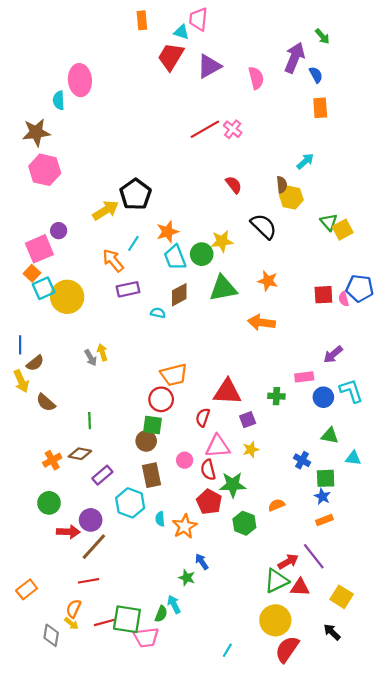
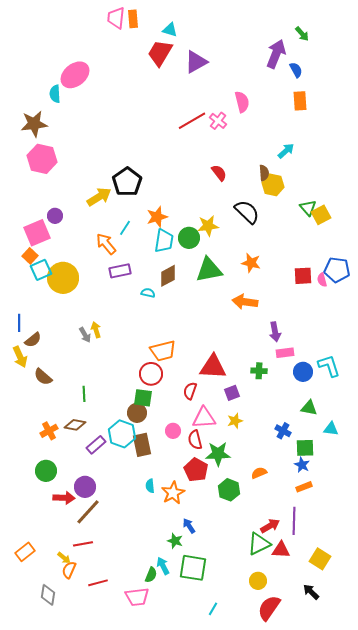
pink trapezoid: (198, 19) -> (116, 18), moved
pink semicircle: (256, 78) -> (242, 102), moved
pink ellipse: (80, 80) -> (75, 75), turned 56
cyan trapezoid: (175, 257) -> (164, 241), turned -150
purple arrow: (333, 354) -> (275, 332), moved, turned -60
cyan hexagon: (130, 503) -> (122, 434), moved
purple line: (314, 556) -> (294, 521), turned 40
green square: (127, 619) -> (193, 568), moved
yellow circle: (275, 620) -> (258, 581), size x0.6
yellow arrow: (71, 624) -> (64, 558), moved

